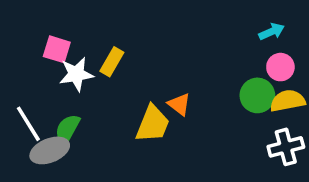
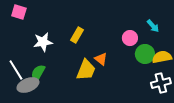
cyan arrow: (272, 32) -> (153, 26), moved, turned 72
pink square: (57, 49) -> (19, 12), moved
yellow rectangle: (112, 62) -> (77, 35), moved
pink circle: (280, 67) -> (130, 38), moved

